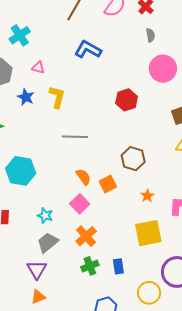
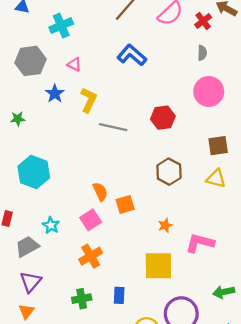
gray line: (75, 137) -> (113, 127), moved
brown hexagon: (133, 159) -> (169, 172), moved
gray trapezoid: (48, 243) -> (27, 247), moved
green cross: (90, 266) -> (82, 299), moved
orange triangle: (38, 297) -> (26, 311), turned -42

